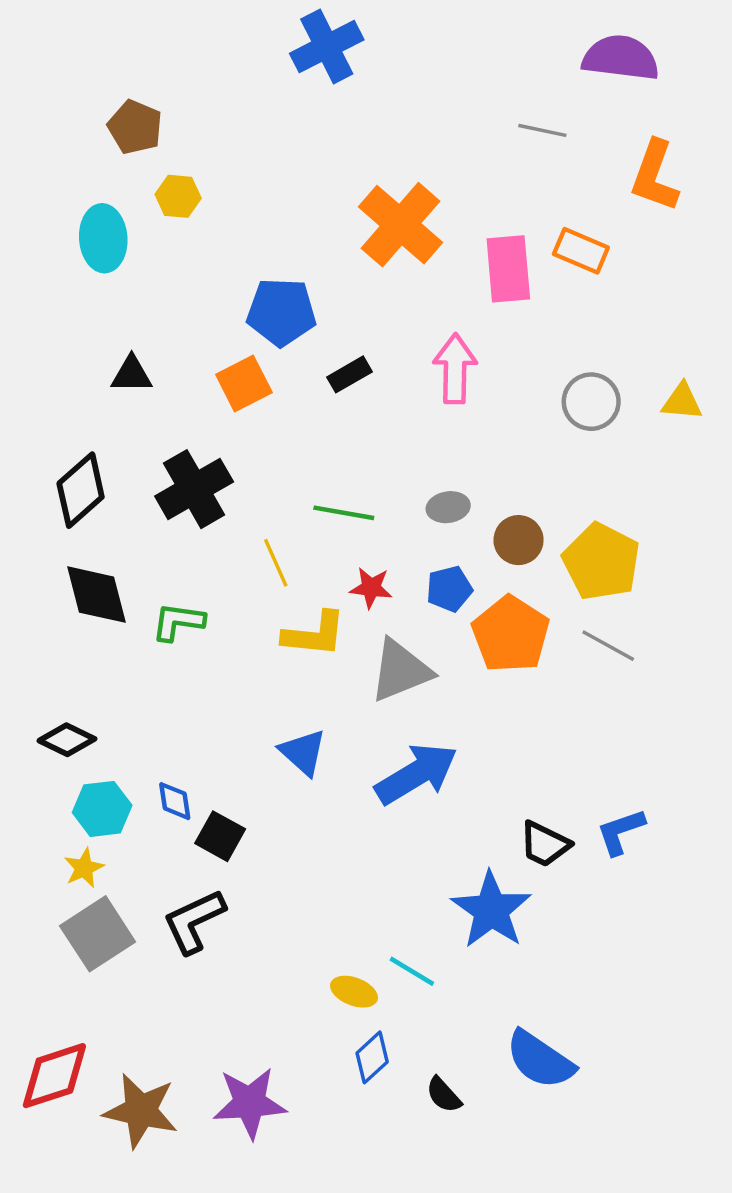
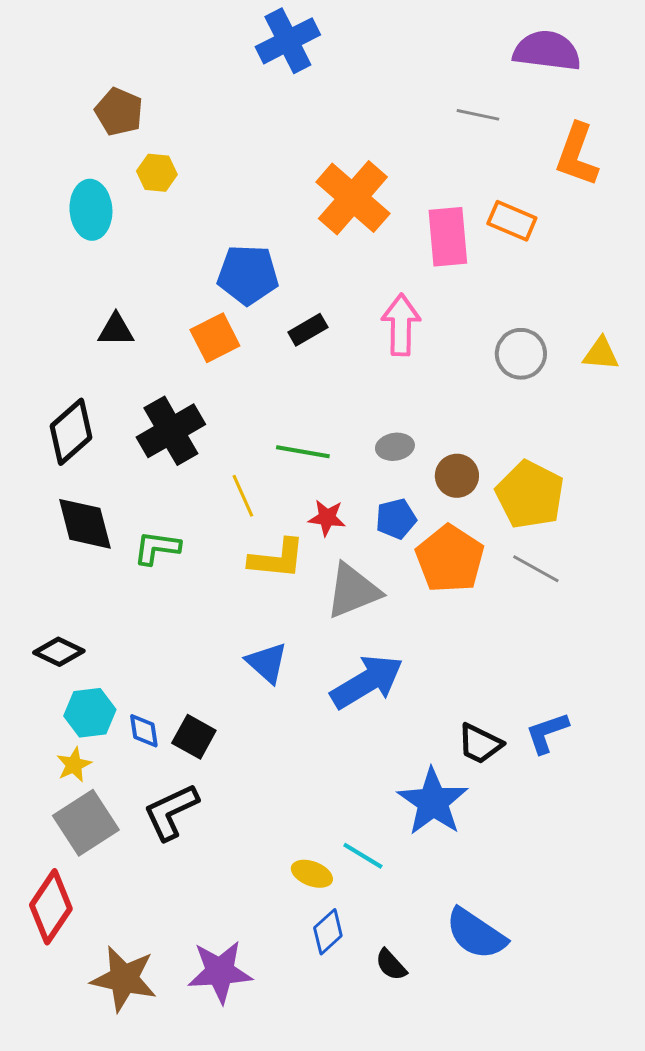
blue diamond: (175, 801) -> (144, 731), moved
red diamond: (54, 1076) -> (51, 907), moved, turned -38

